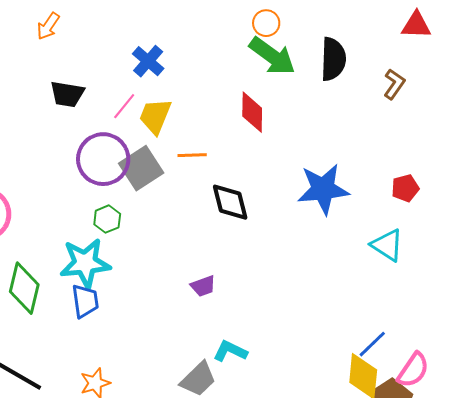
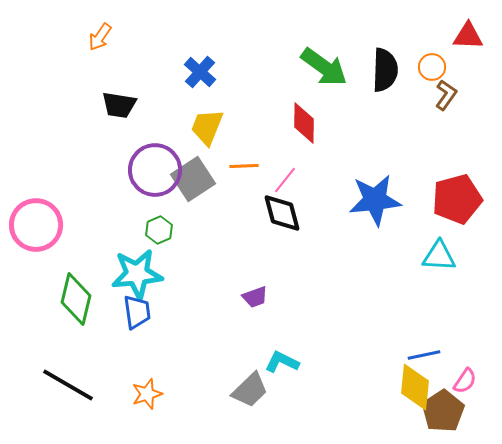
orange circle: (266, 23) -> (432, 67), moved
pink line: (124, 106) -> (285, 180), moved
red pentagon: (405, 188) -> (457, 199), size x1.8
cyan triangle: (387, 245) -> (439, 256), turned -30
blue line: (372, 344) -> (424, 355), turned 32
pink semicircle: (413, 370) -> (465, 381), size x0.7

